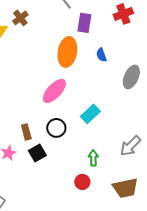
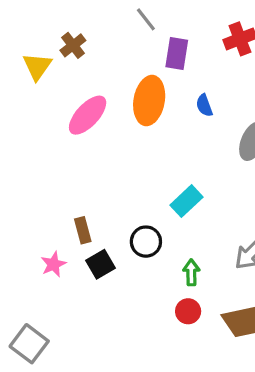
pink ellipse: (54, 91) -> (88, 115), moved
black circle: (56, 128) -> (146, 242), moved
red circle: (82, 182) -> (188, 311), moved

